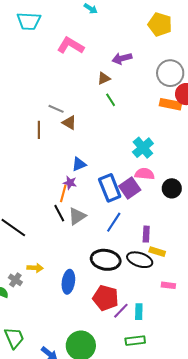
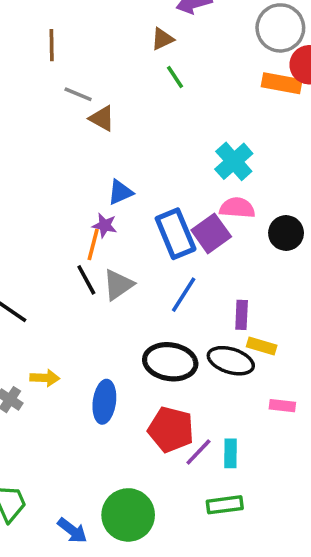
brown line: (39, 130) -> (52, 45), moved

